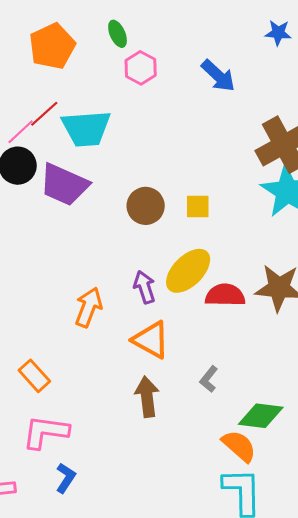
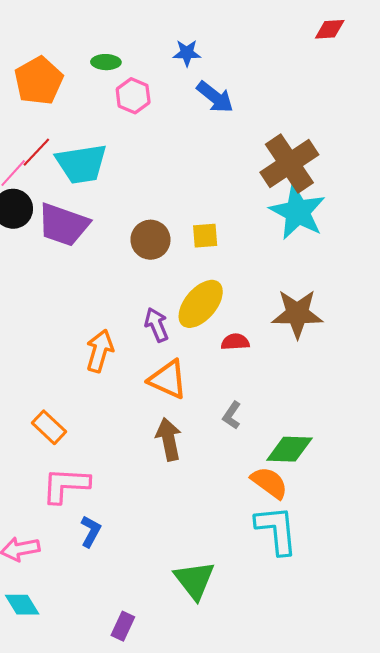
blue star: (278, 33) -> (187, 53), moved
green ellipse: (117, 34) -> (106, 62), turned -60
red semicircle: (225, 295) -> (235, 342), moved, size x0.7

